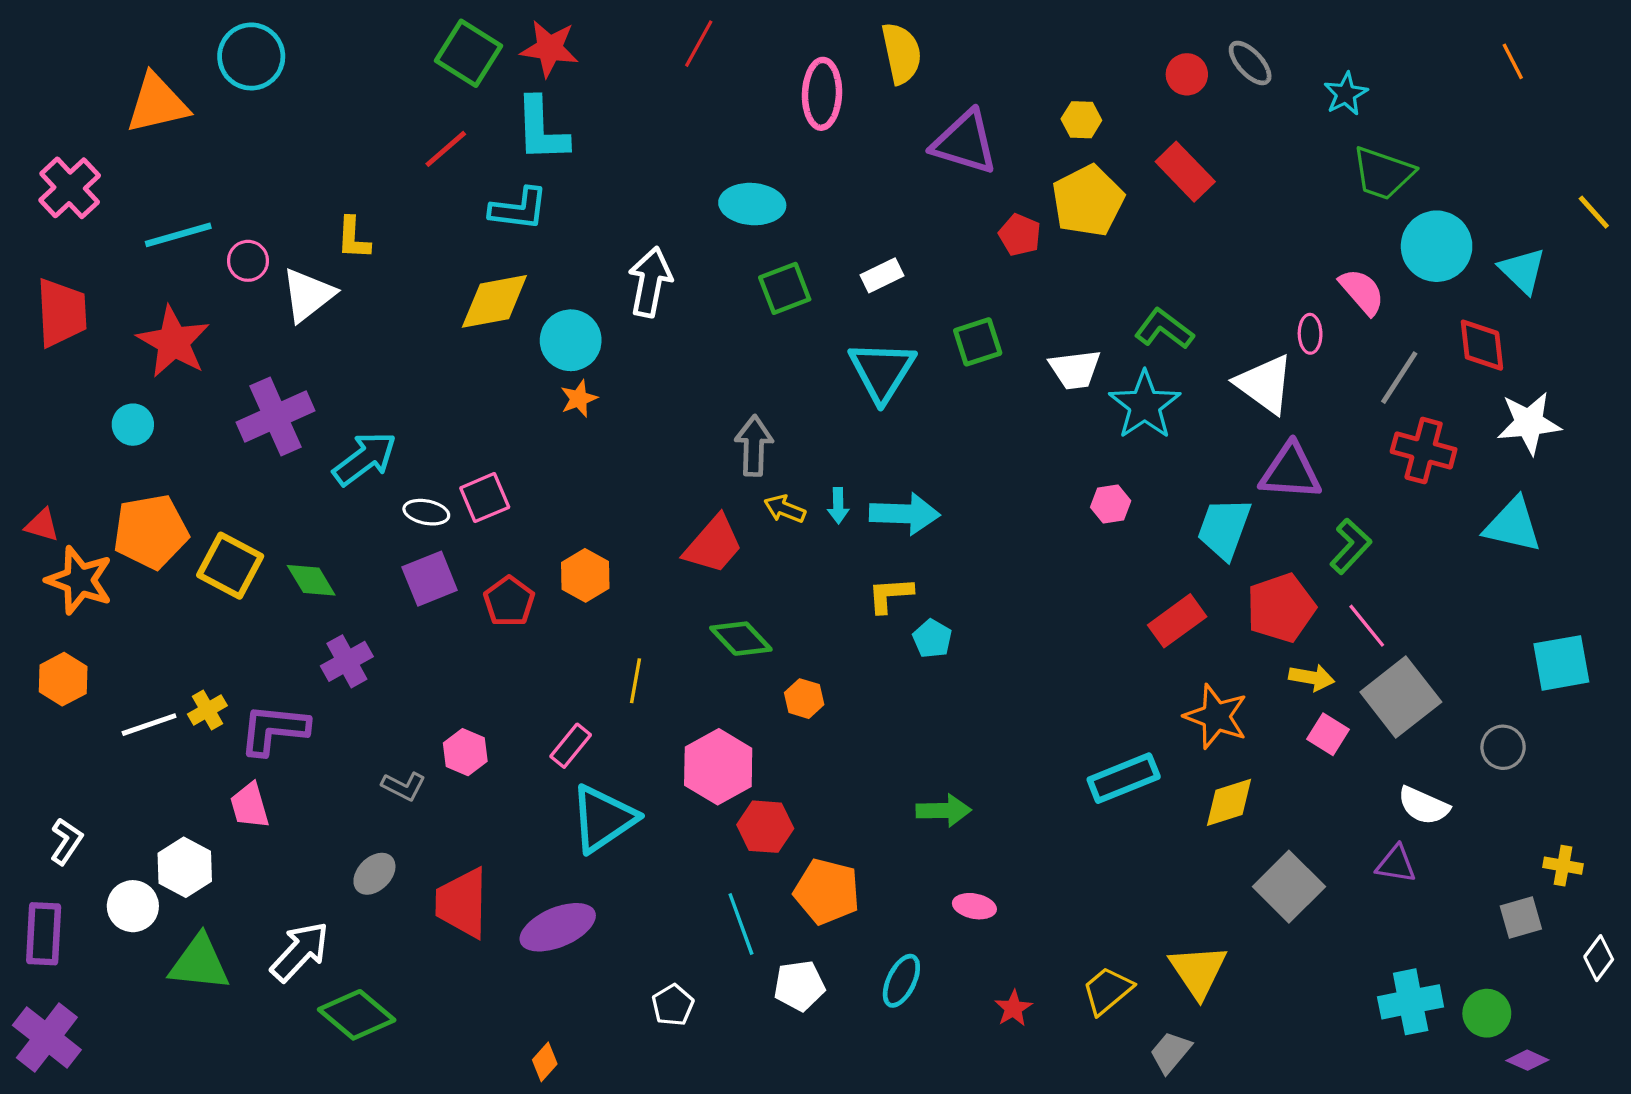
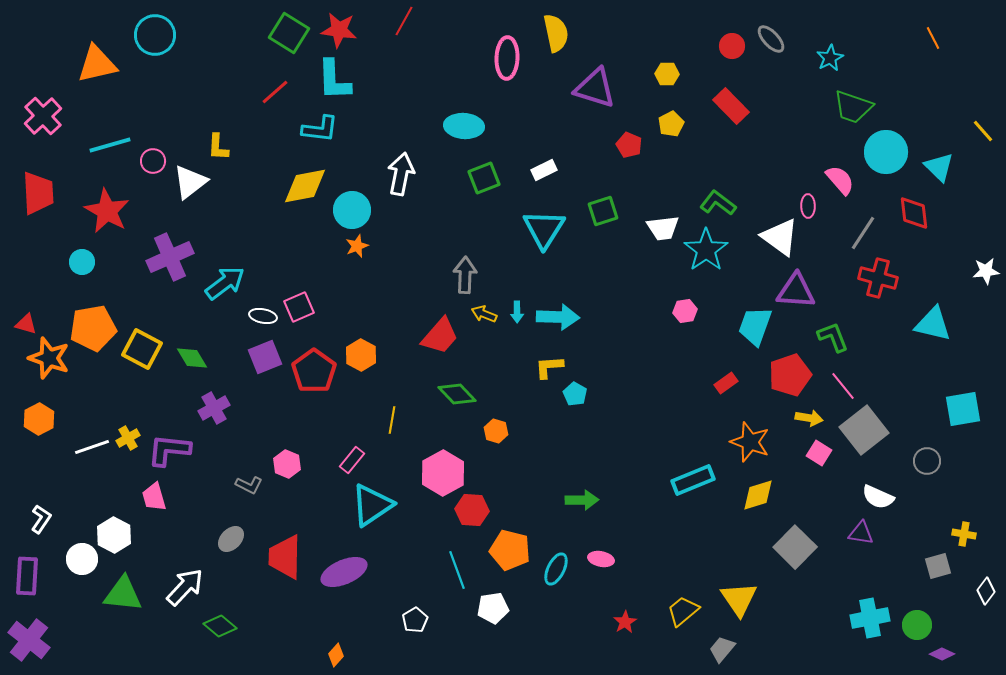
red line: (699, 44) -> (404, 21), moved
yellow pentagon: (1088, 201) -> (671, 124), size x0.6
white star: (1529, 423) -> (986, 271), moved, size x0.7
green L-shape: (1351, 546) -> (833, 337), turned -64
red pentagon: (509, 601) -> (314, 371), size x1.4
red rectangle: (1177, 621) -> (726, 383), size x0.7
cyan ellipse: (901, 981) -> (556, 569), moved
green diamond: (357, 1015) -> (220, 626), size x0.7

